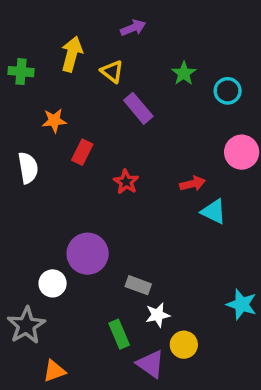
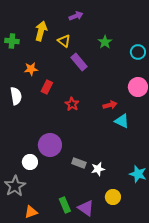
cyan circle: (228, 91) -> (138, 52), moved
white star: (158, 315) -> (98, 169), moved
green rectangle: (119, 334) -> (65, 205), moved
yellow circle: (184, 345) -> (113, 197), moved

